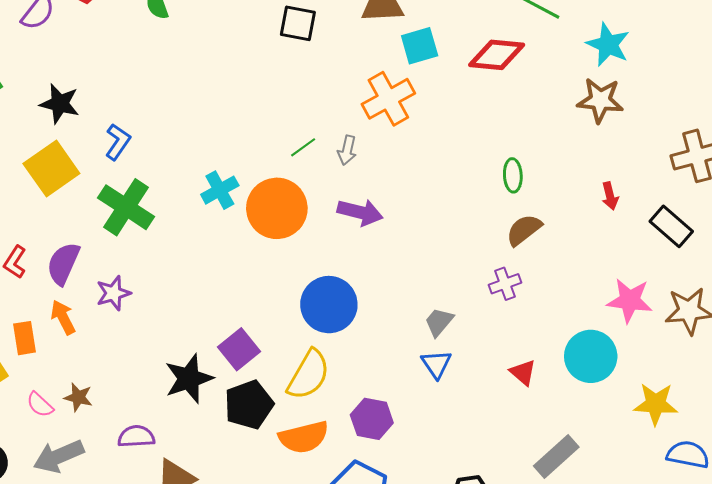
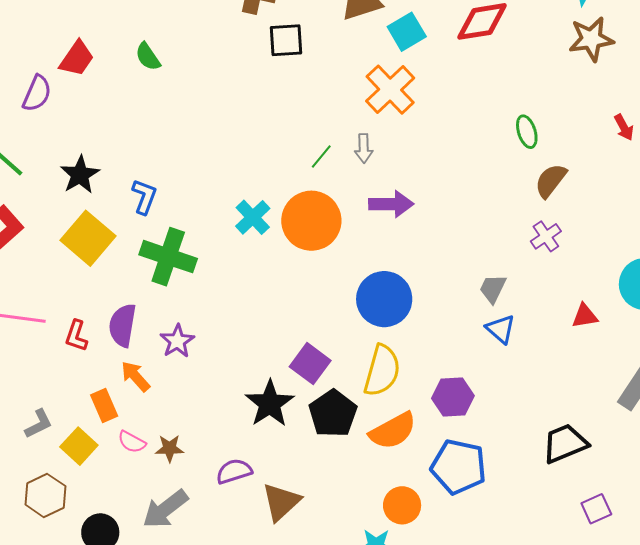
black star: (60, 104) -> (80, 175), turned -30
red triangle: (523, 373) -> (585, 316), turned -36
pink semicircle: (40, 405) -> (132, 442), moved

